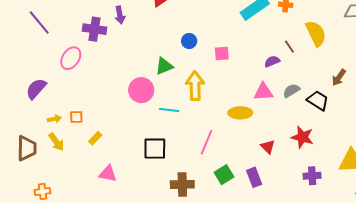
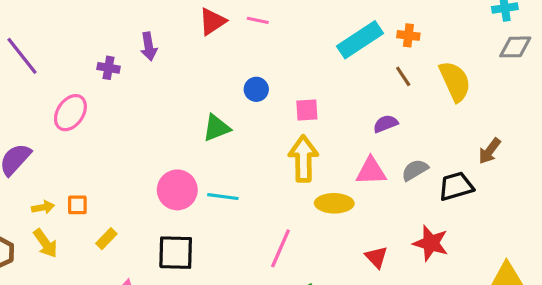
purple cross: (95, 29) -> (108, 68), size x0.6
brown line: (289, 47) -> (403, 76), moved
yellow arrow: (195, 86) -> (303, 159), moved
pink circle: (141, 90) -> (177, 190), moved
black trapezoid: (318, 100) -> (456, 186), turned -50
black square: (155, 149) -> (176, 253), moved

